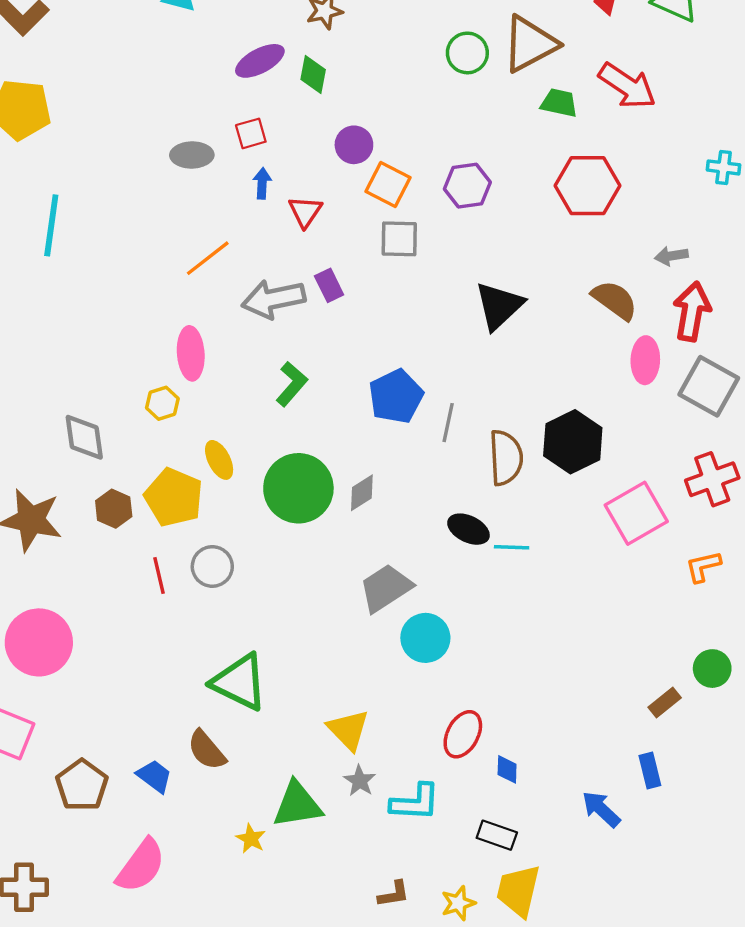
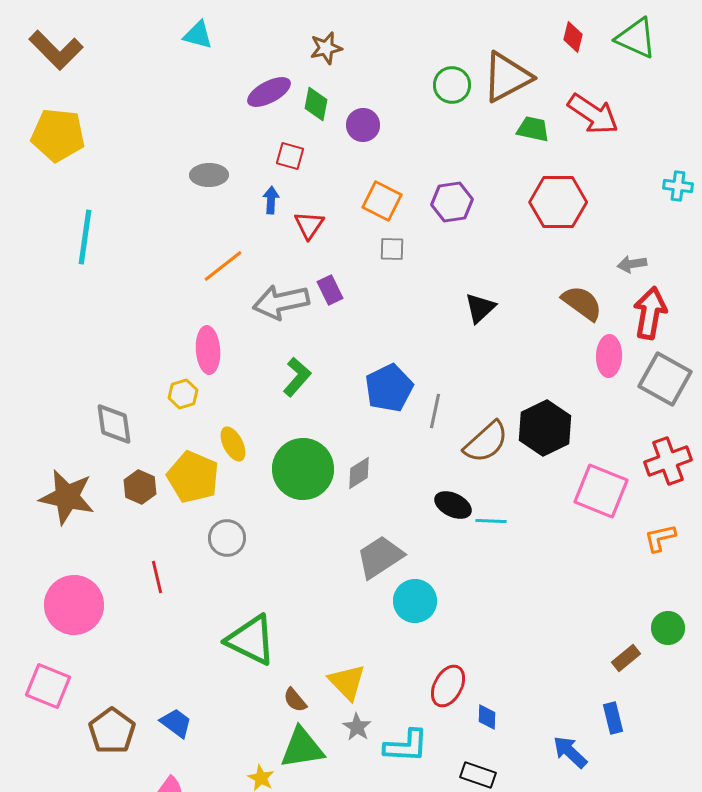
red square: (251, 133) -> (290, 156), moved, turned 32
purple circle: (354, 145) -> (363, 125), moved
gray square: (399, 239) -> (392, 249), size x0.7
black triangle: (499, 306) -> (480, 308), size x0.7
brown semicircle: (506, 458) -> (486, 442), turned 51
pink square: (636, 513) -> (601, 491), turned -38
red line: (159, 576) -> (157, 577), moved
brown semicircle: (207, 750) -> (295, 700), moved, size x0.7

